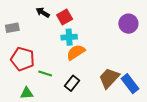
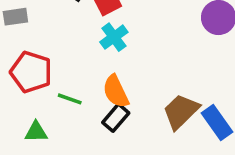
cyan cross: (69, 37) -> (114, 37), turned -35
orange semicircle: (76, 52) -> (116, 91), moved, turned -84

